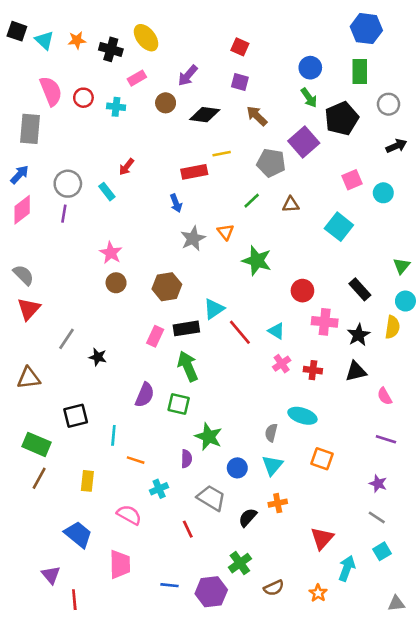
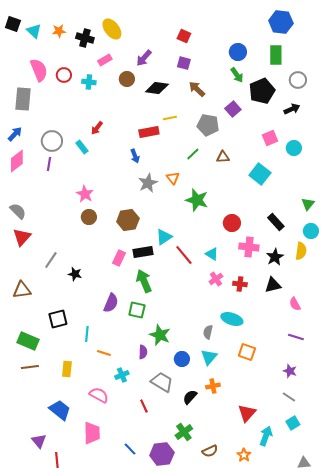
purple square: (304, 142) -> (233, 109), size x0.7
black arrow: (396, 146) -> (292, 109), moved
brown line: (39, 478) -> (30, 367), turned 54
blue line: (169, 585) -> (130, 449), turned 40

